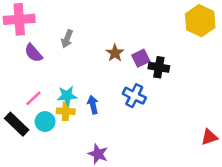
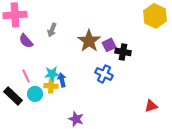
brown star: (115, 53) -> (89, 41), size x1.6
pink line: (33, 98) -> (26, 76), turned -72
blue arrow: (93, 105) -> (62, 80), moved
red triangle: (209, 137) -> (151, 106), moved

